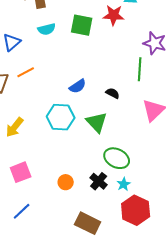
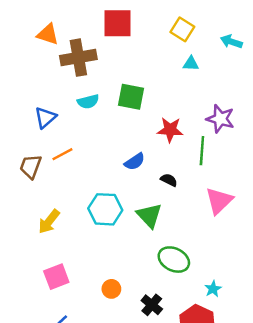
red star: (114, 15) -> (170, 130), moved
blue semicircle: (78, 86) -> (135, 162), moved
black cross: (99, 181) -> (152, 305), moved
cyan star: (124, 184) -> (213, 289), moved

